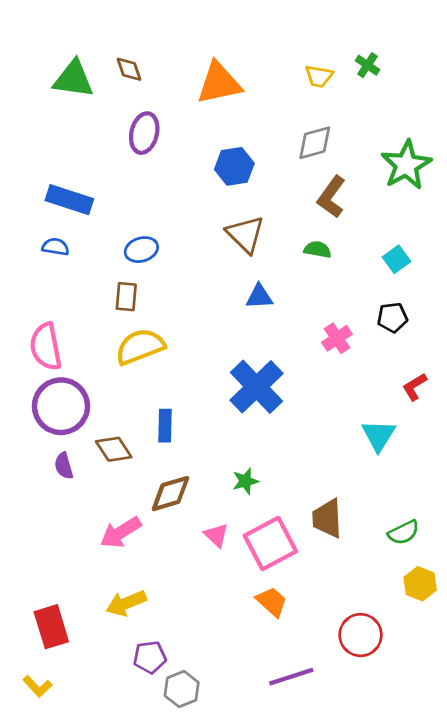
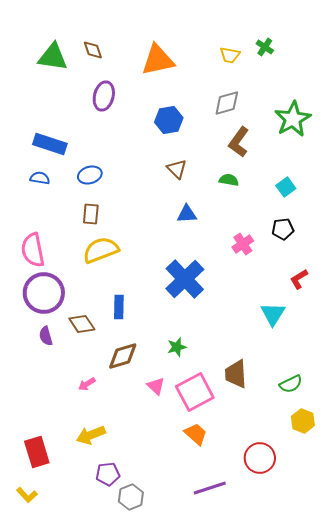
brown triangle: (245, 234) -> (177, 169), size x0.7
blue ellipse: (141, 250) -> (90, 175), moved
pink arrow: (121, 532) -> (87, 384), size x0.6

